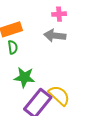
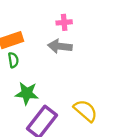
yellow semicircle: (59, 95) -> (86, 111), moved

